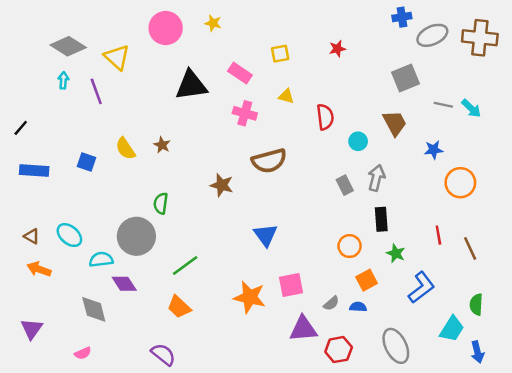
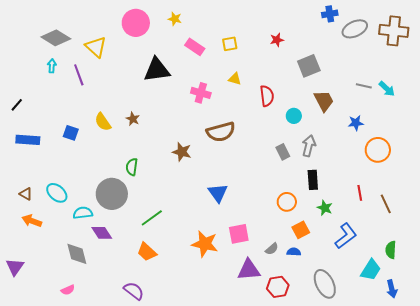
pink rectangle: (240, 73) -> (195, 47), moved
gray square: (406, 78) -> (309, 66), moved
purple triangle: (32, 329) -> (15, 267), moved

